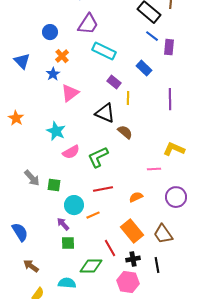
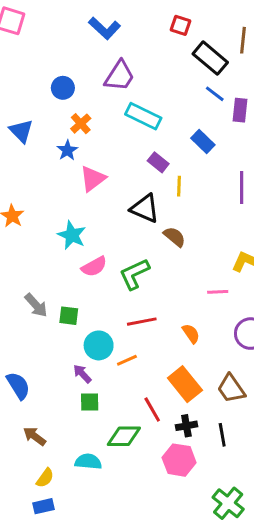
orange semicircle: (136, 197) -> (191, 334), turned 80

